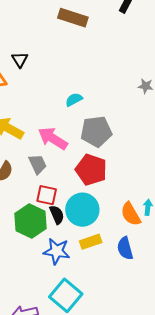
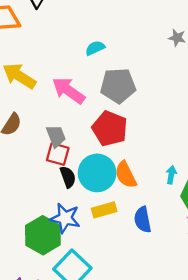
gray trapezoid: (38, 164) -> (56, 136), moved
orange semicircle: (131, 214) -> (126, 175), moved
green hexagon: (31, 221) -> (43, 235), moved

